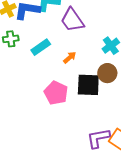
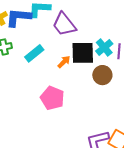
black square: (88, 85) -> (83, 53), moved

